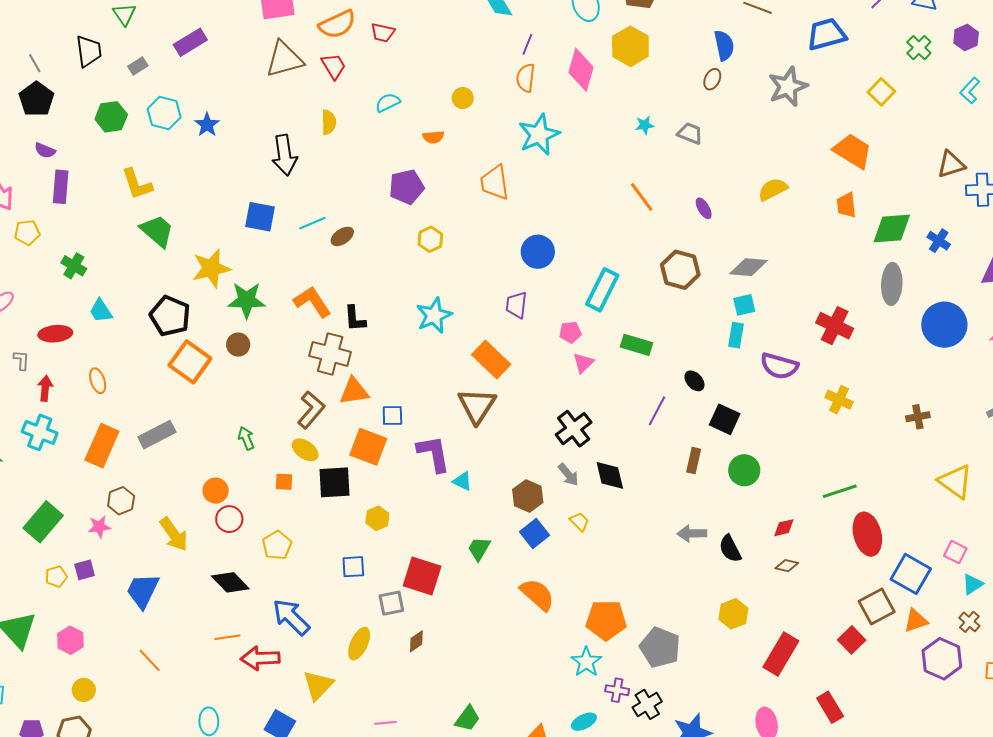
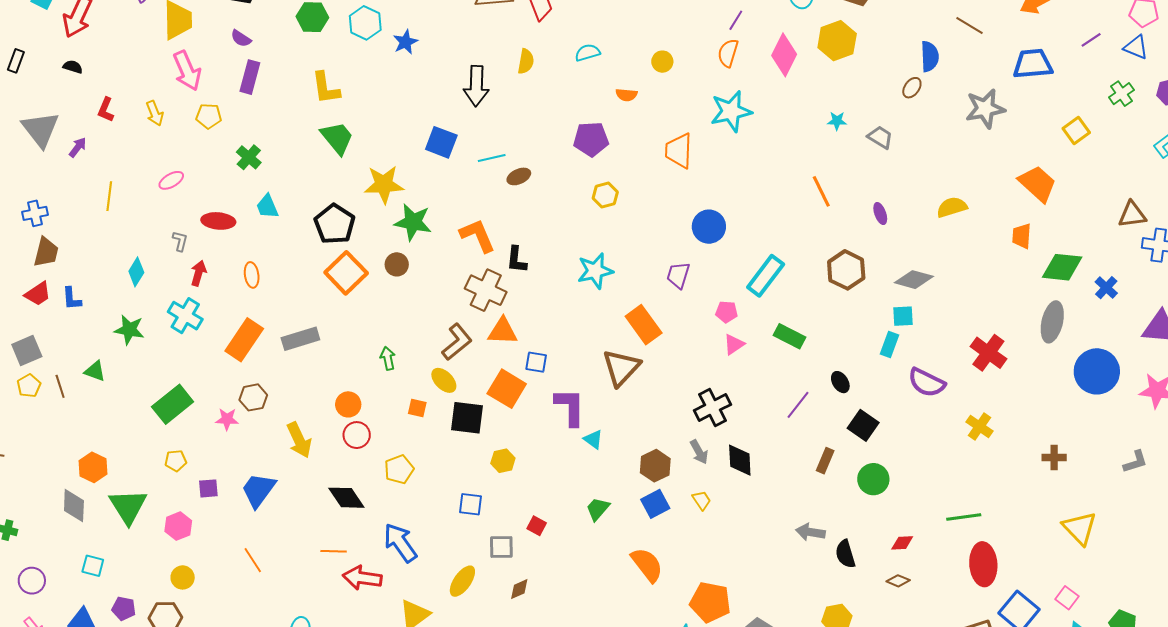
purple square: (85, 570) -> (208, 488), moved
red square: (422, 576) -> (537, 526), size x0.5

